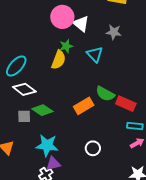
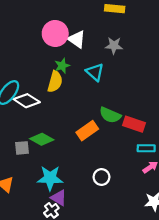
white diamond: (24, 89) -> (27, 101), moved
purple triangle: (53, 164) -> (59, 198), turned 49

